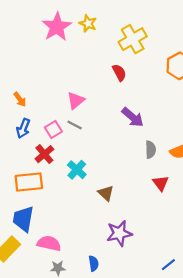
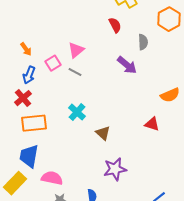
pink square: (53, 129) -> (53, 63), moved
gray semicircle: (151, 150) -> (143, 42), moved
red cross: (44, 154) -> (23, 98), moved
red triangle: (161, 183) -> (152, 124), turned -35

